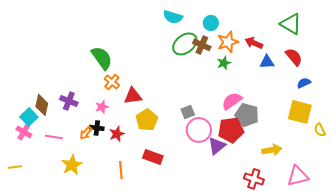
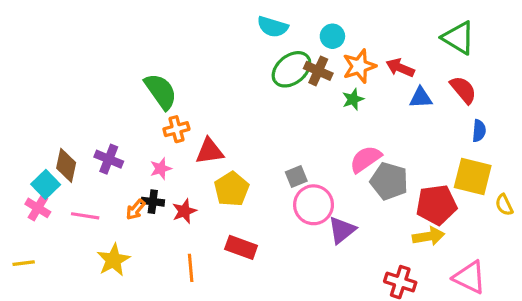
orange cross: (112, 82) -> (176, 129), turned 35
blue semicircle: (304, 83) -> (479, 131), turned 120
red pentagon: (231, 130) -> (436, 205), moved
pink triangle: (298, 176) -> (470, 277), turned 40

